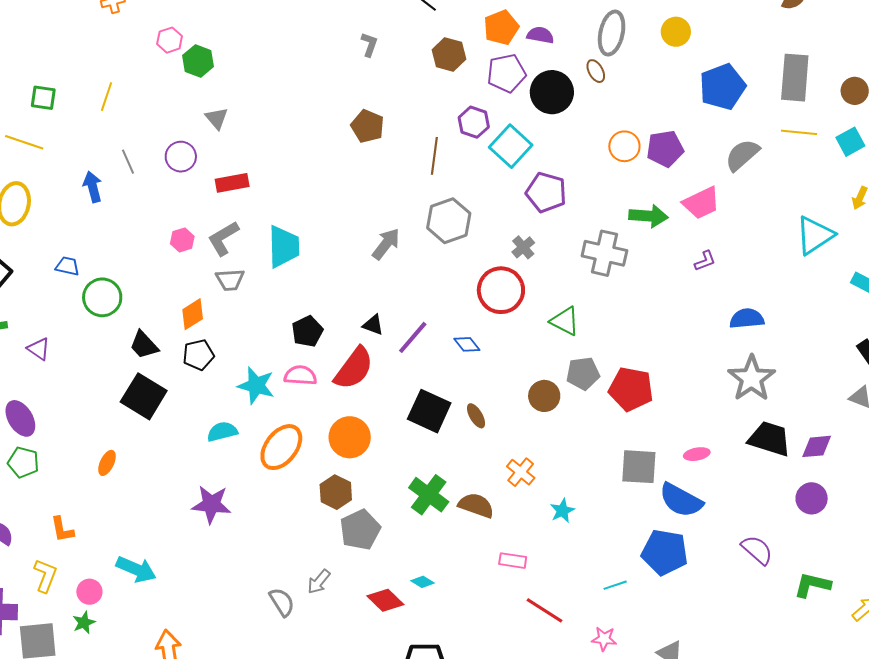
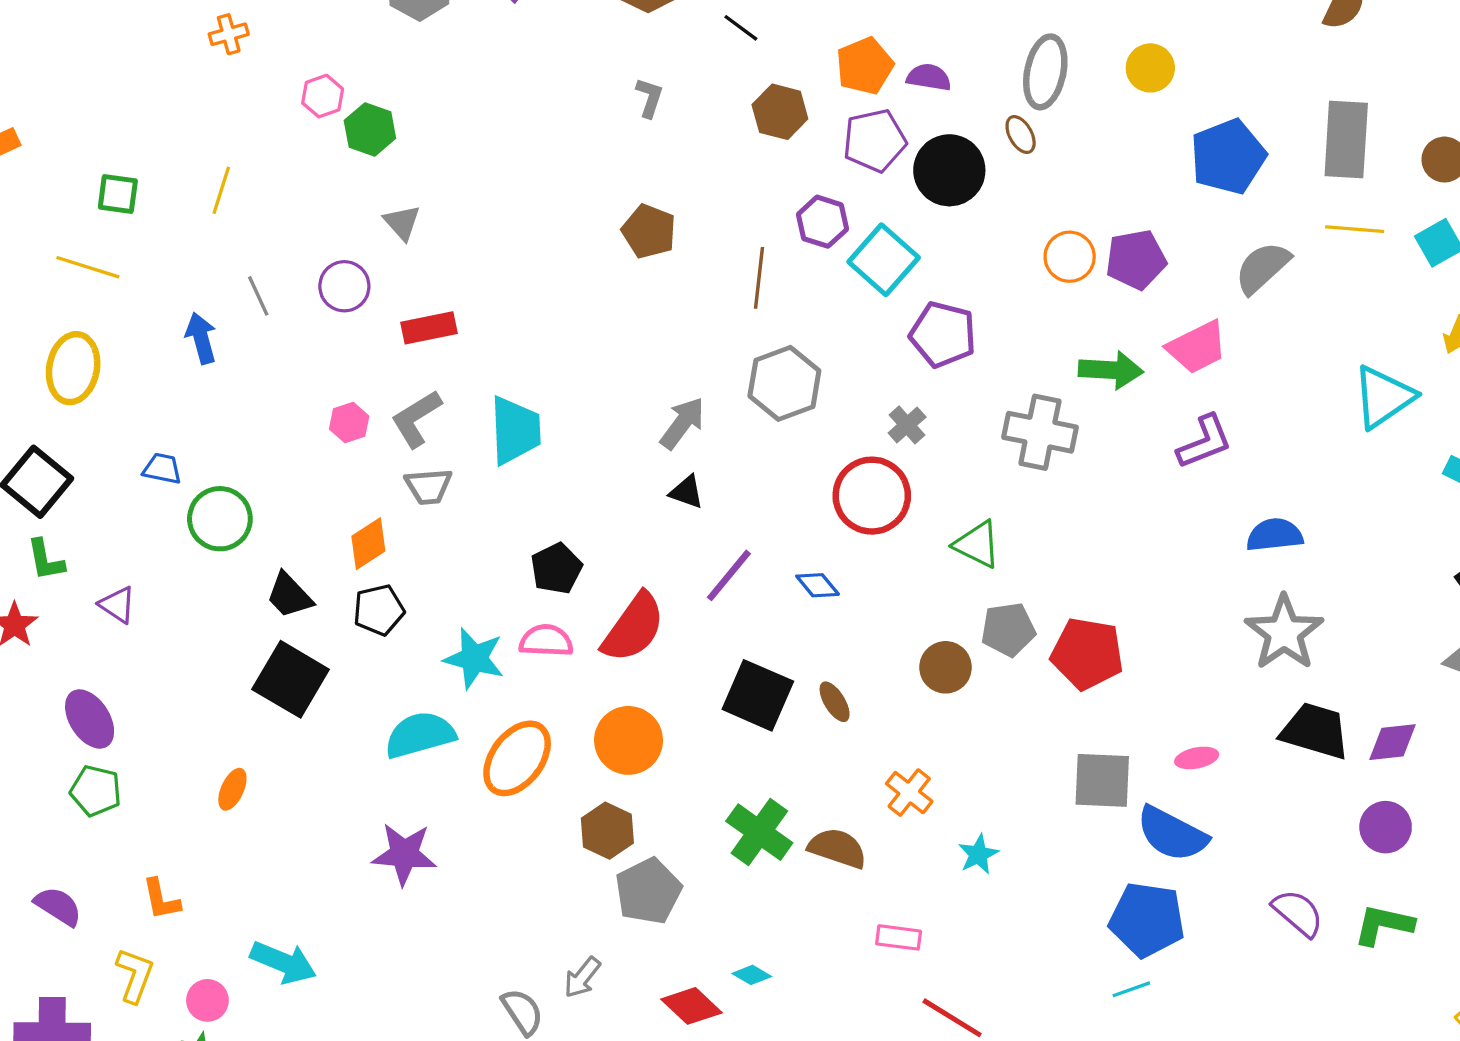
purple L-shape: (705, 261) -> (1205, 442), size x1.6
black triangle: (373, 325) -> (687, 492), moved
cyan semicircle: (222, 432) -> (420, 735), size x1.4
cyan line: (615, 585) -> (1131, 989), moved
green L-shape: (812, 585) -> (1384, 925), moved

